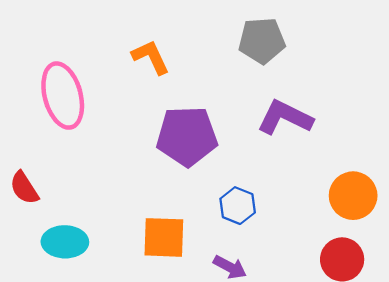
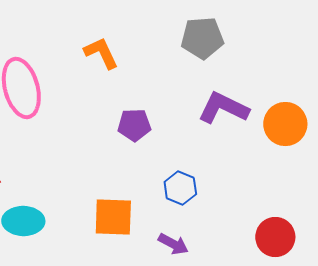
purple pentagon: (187, 136) -> (134, 125), size x0.6
orange circle: (353, 196) -> (285, 124), moved

